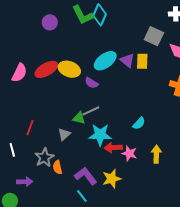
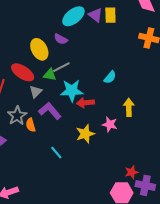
red ellipse: (46, 69) -> (23, 72), moved, turned 65
yellow ellipse: (69, 69) -> (39, 49), moved, turned 45
pink star: (129, 153) -> (110, 124), moved
purple L-shape: (86, 176) -> (50, 111), moved

